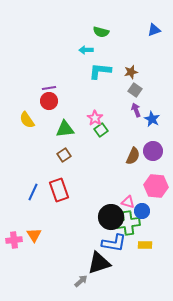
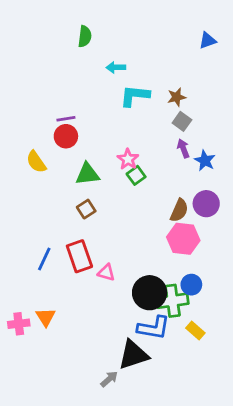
green semicircle: (101, 32) -> (85, 36), moved, turned -98
pink hexagon: (156, 186) -> (183, 239), moved
pink triangle: (128, 202) -> (106, 272), moved
yellow rectangle: (145, 245) -> (195, 330), turned 40

